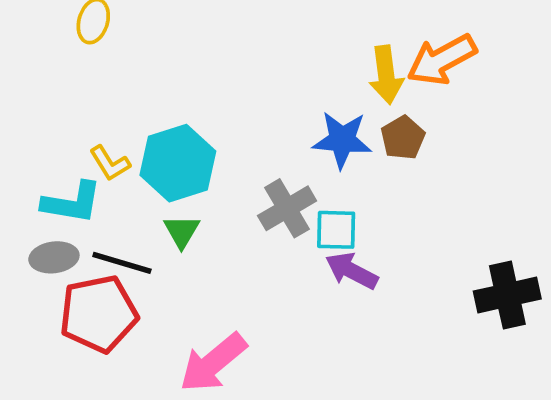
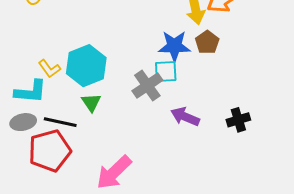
cyan square: (336, 230) -> (166, 72), moved
black cross: (507, 295) -> (238, 120), moved, size x0.7

